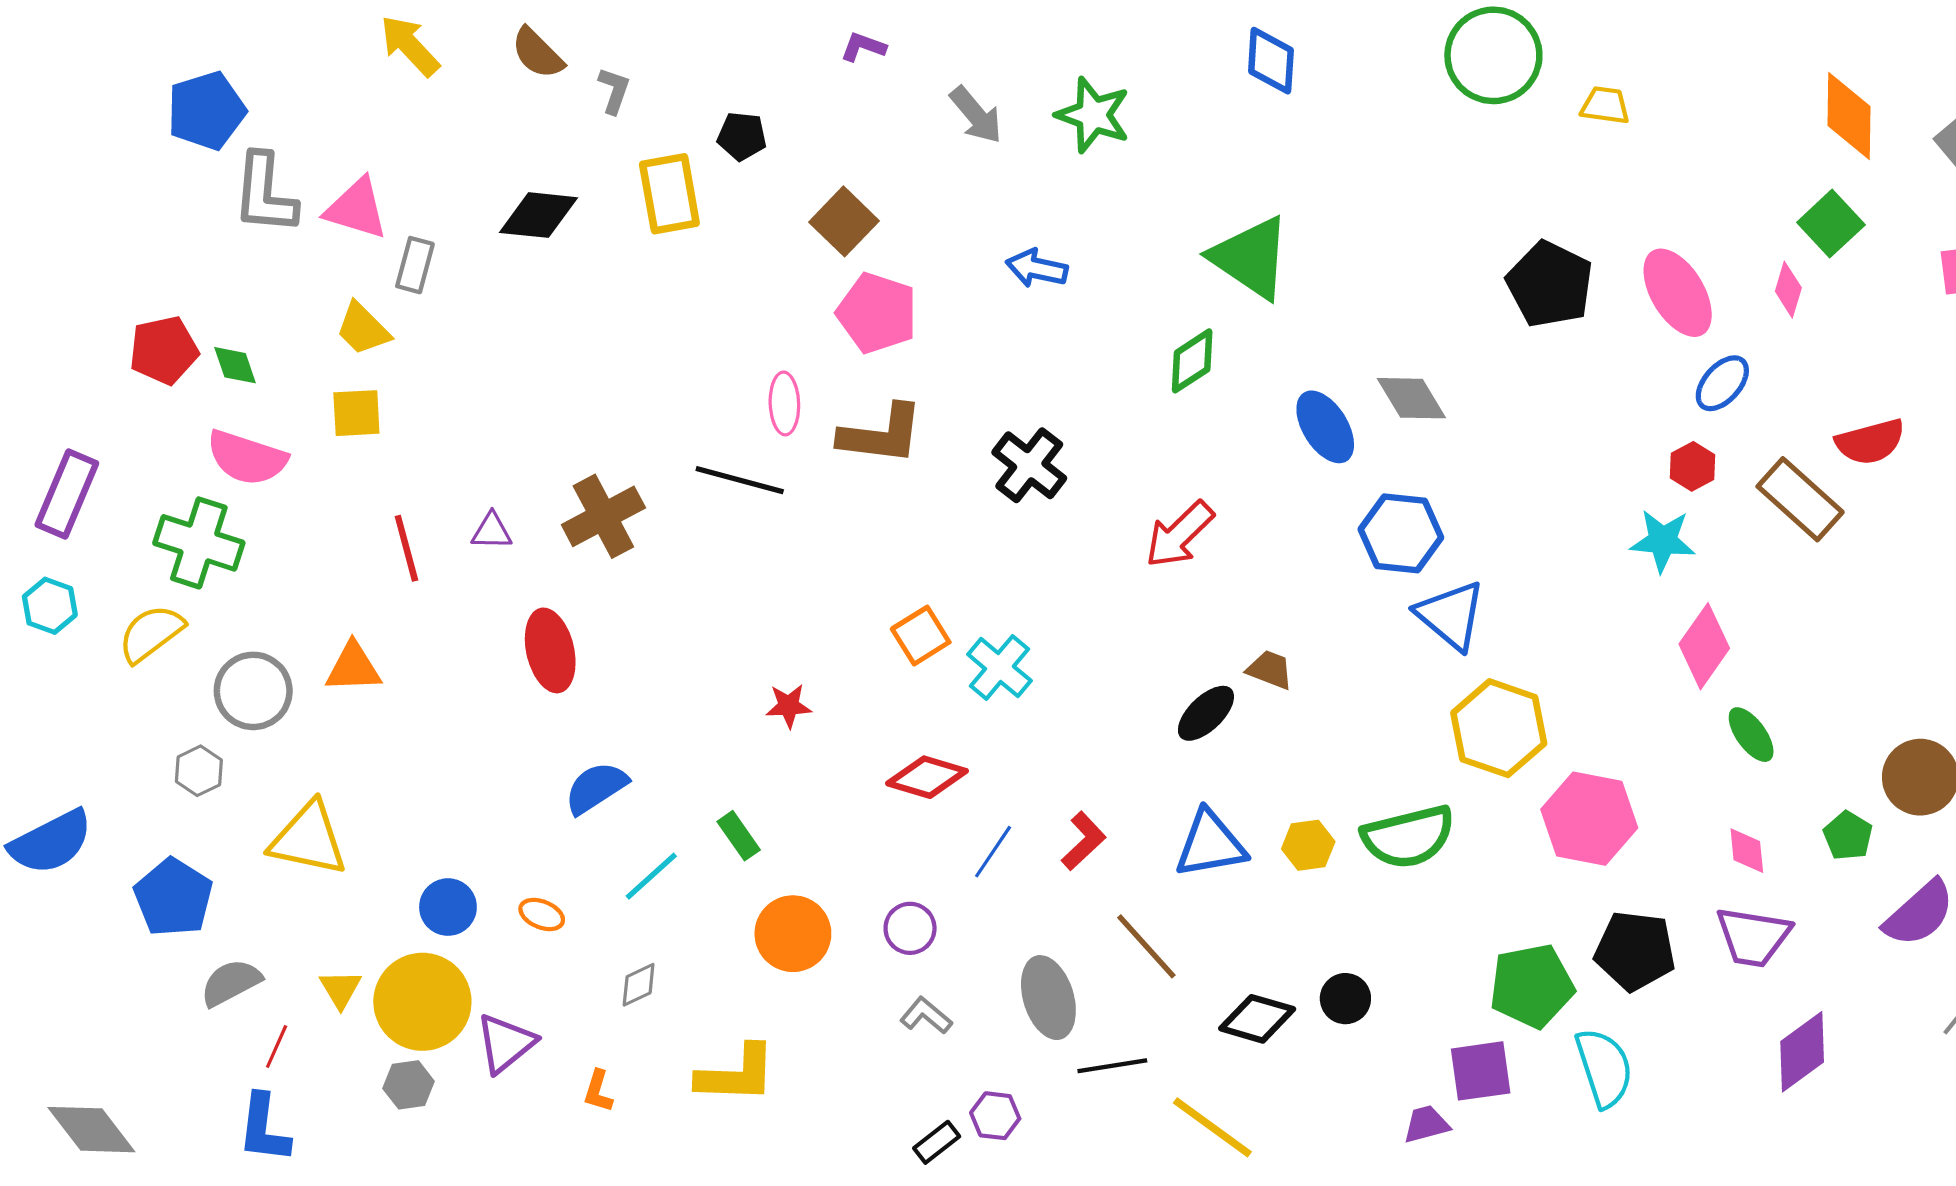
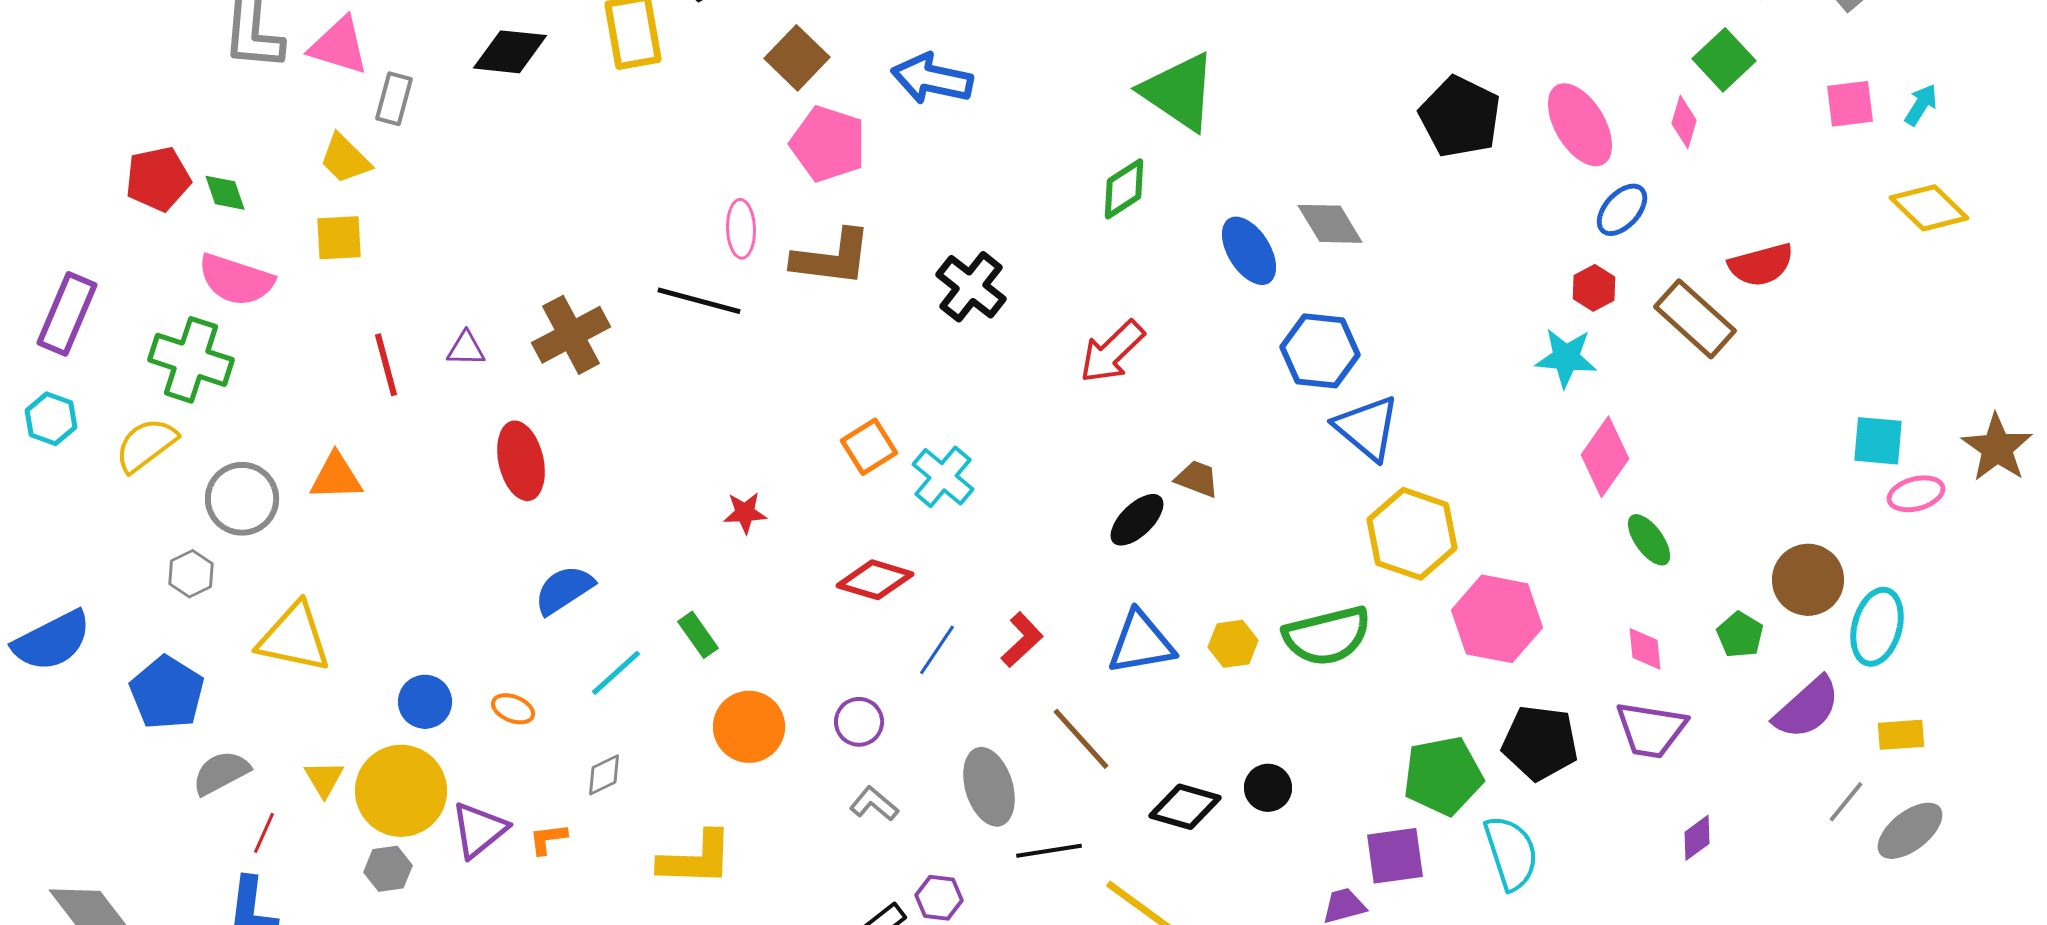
blue arrow: (1037, 268) -> (932, 79), moved, size x1.4
purple diamond: (1802, 1052) -> (1697, 838), size x0.6
orange L-shape: (598, 1091) -> (548, 839), moved, turned 66

